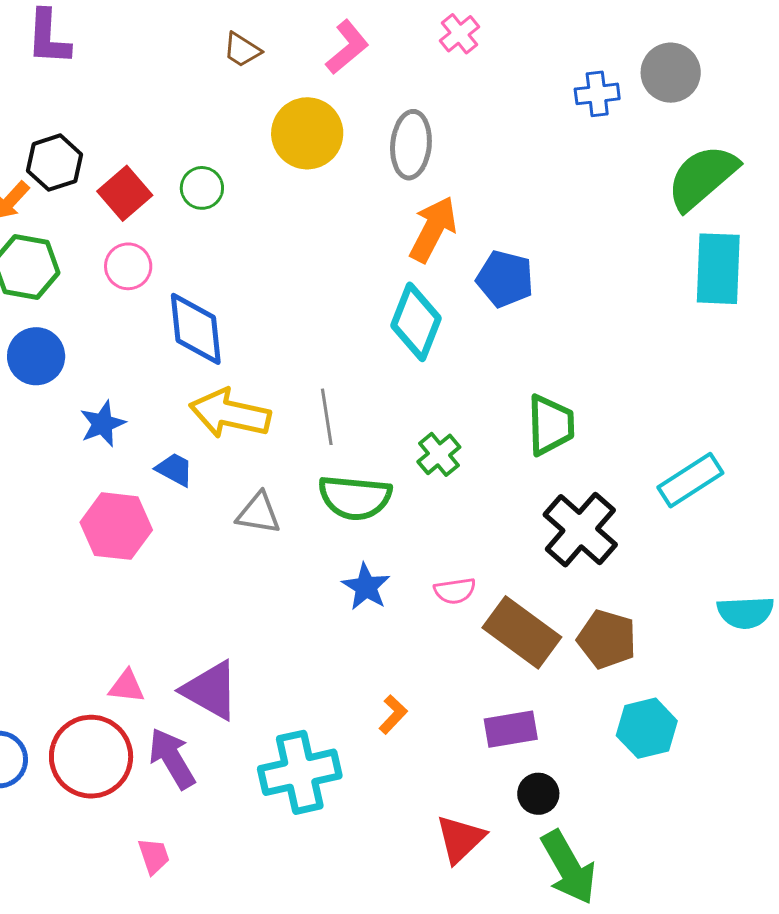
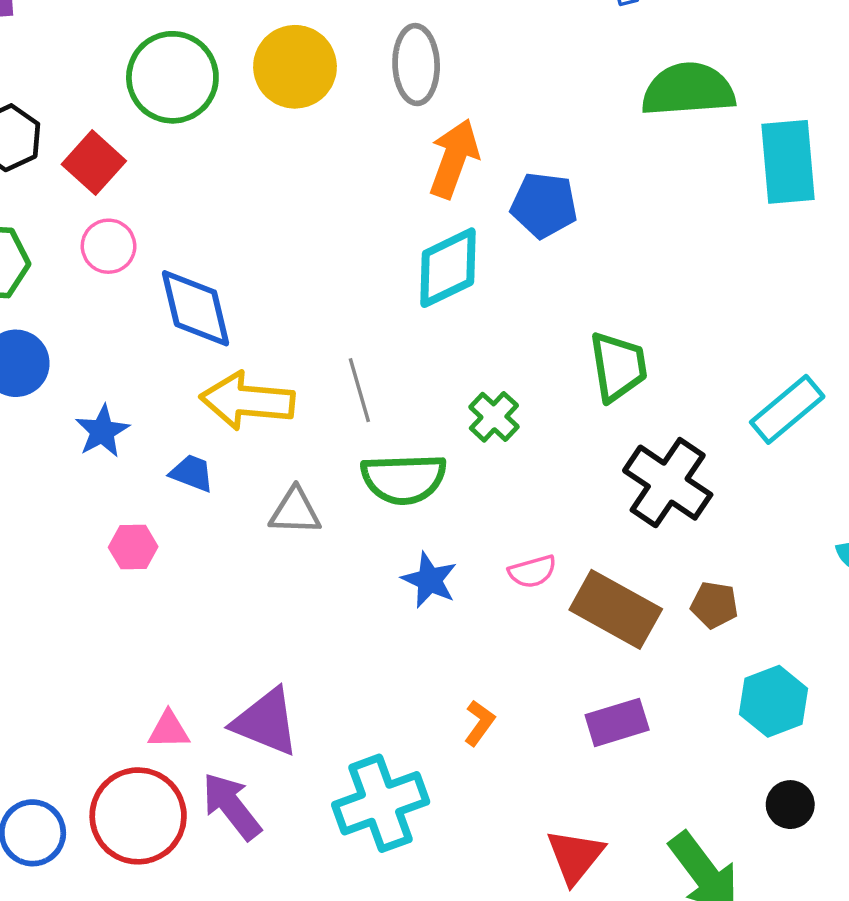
green semicircle: (702, 177) -> (688, 90), moved, turned 44
green circle: (202, 188) -> (172, 77), moved, size x1.8
cyan diamond: (416, 322) -> (448, 268), turned 50
pink hexagon: (116, 526) -> (133, 547), size x0.6
brown pentagon: (607, 639) -> (714, 605), size x0.7
black circle: (538, 794) -> (790, 805), moved

